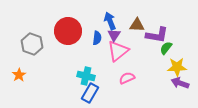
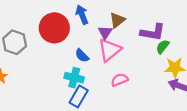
blue arrow: (110, 21) -> (82, 15), moved
brown triangle: (137, 25) -> (117, 20), moved, turned -42
blue semicircle: (97, 38) -> (82, 56), moved, turned 128

